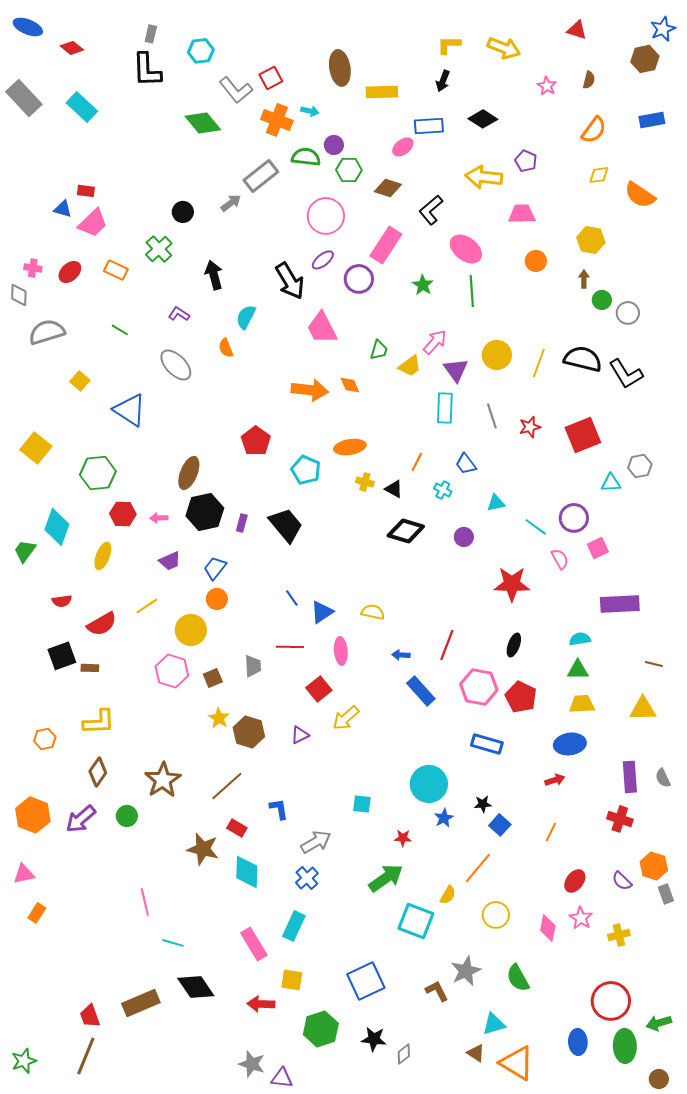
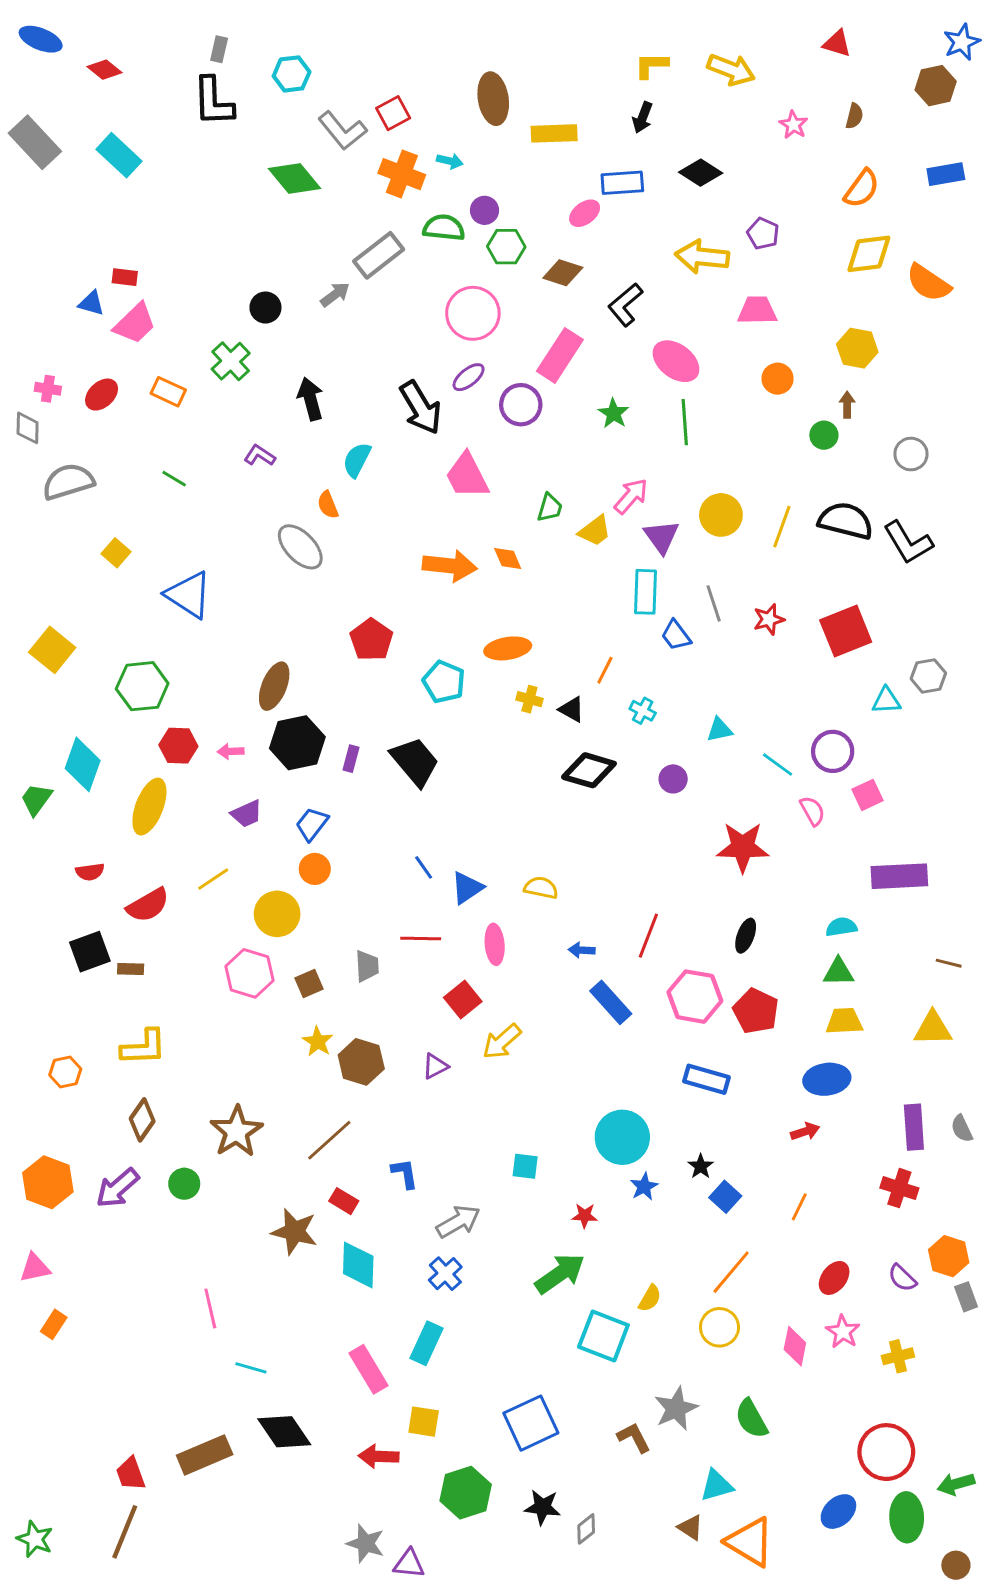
yellow diamond: (599, 175) -> (869, 254), size x1.6
green circle: (602, 300) -> (824, 435), moved
gray ellipse: (176, 365) -> (300, 547), moved
blue trapezoid: (466, 464) -> (676, 635), moved
yellow ellipse: (103, 556) -> (149, 807), size x1.4
black star: (483, 804) -> (701, 1166), turned -30
orange line: (478, 868) -> (731, 1272), moved
blue ellipse: (578, 1042) -> (838, 1512), turned 50
green star: (24, 1061) -> (35, 1539), turned -30

